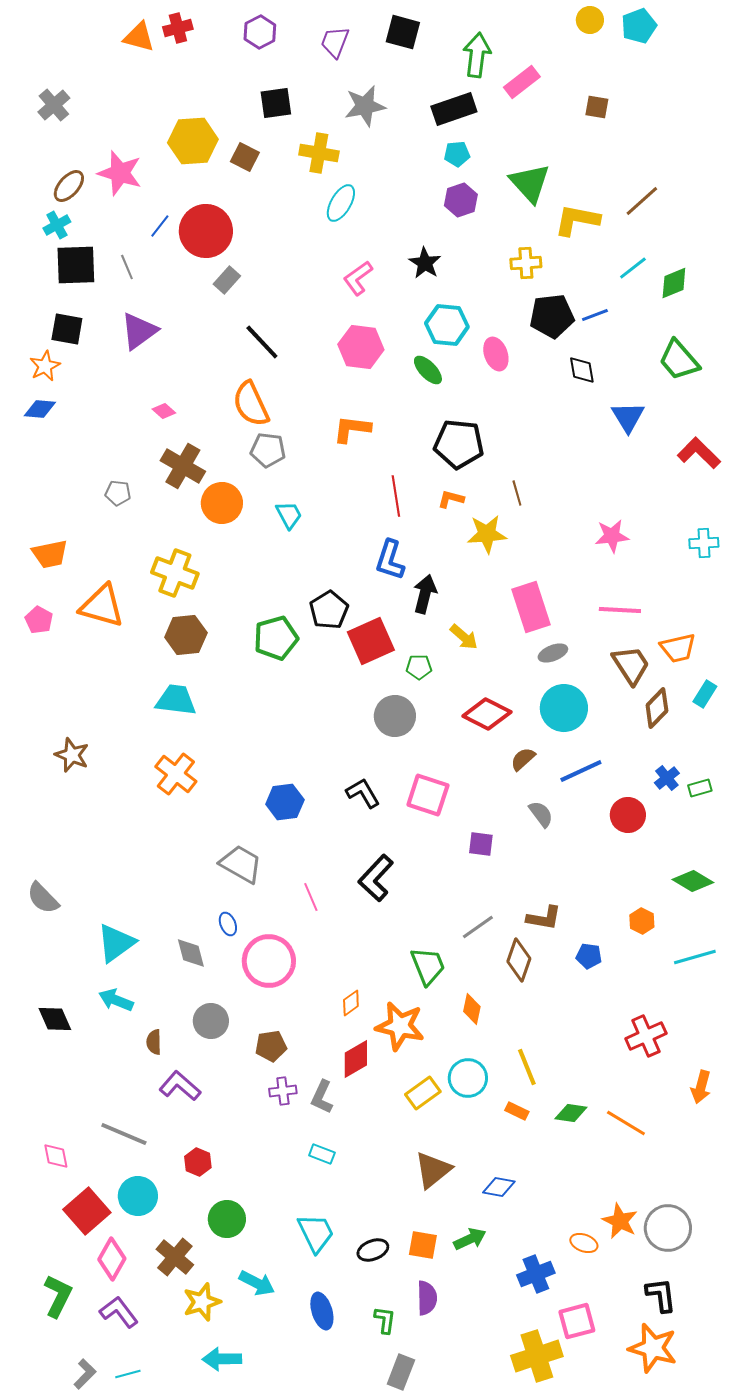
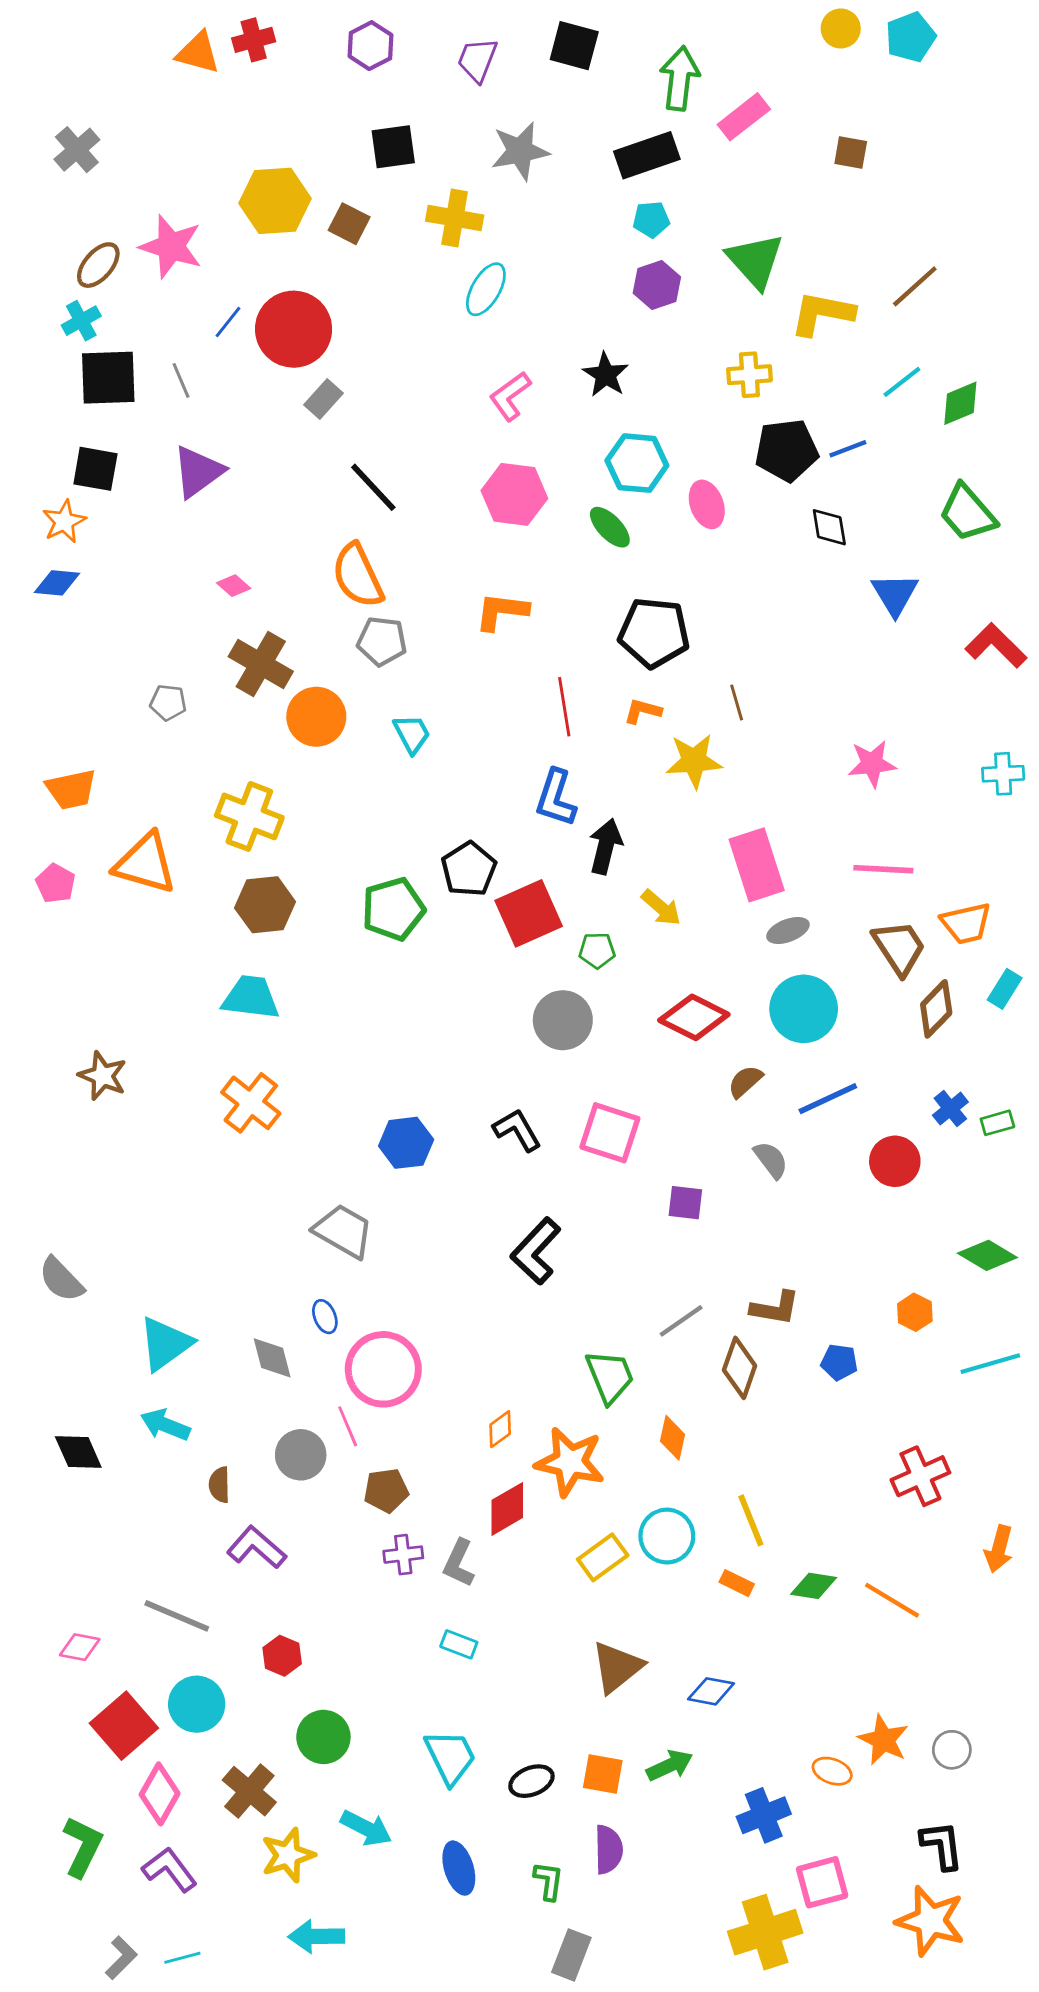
pink line: (311, 897) -> (348, 1426), moved
pink diamond: (56, 1156) -> (80, 1647), turned -68
gray circle: (668, 1228) -> (952, 1750), size x0.6

